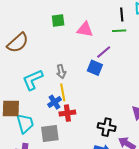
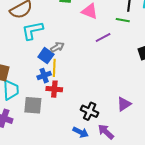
blue square: (95, 68) -> (46, 56), moved
gray arrow: (61, 71) -> (57, 47), turned -120
cyan L-shape: (33, 80) -> (32, 30), moved

